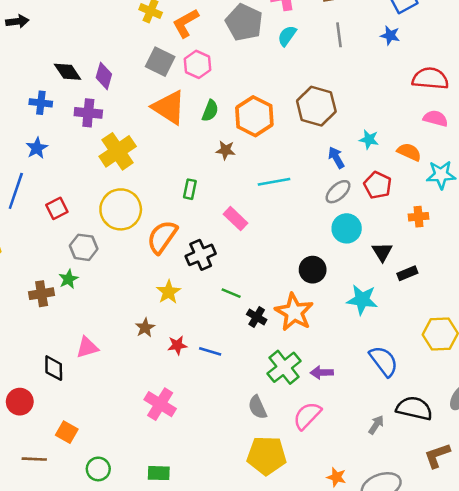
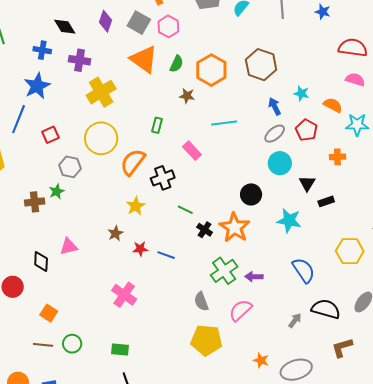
purple diamond: (104, 76) -> (105, 21), moved
blue star: (37, 148) -> (37, 86), size x1.5
brown line: (34, 459) -> (43, 345), moved

